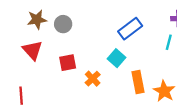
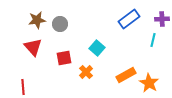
blue rectangle: (130, 29) -> (129, 19), moved
cyan square: (116, 58) -> (97, 48), moved
orange rectangle: (138, 82) -> (126, 75), turned 72

